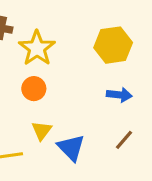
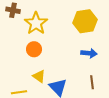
yellow triangle: (42, 131) -> (39, 76), turned -32
brown line: (124, 140) -> (92, 82), turned -48

